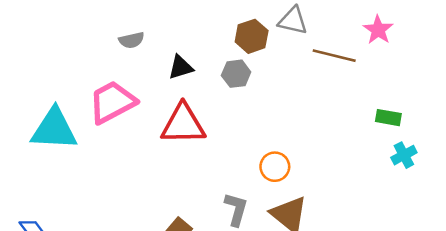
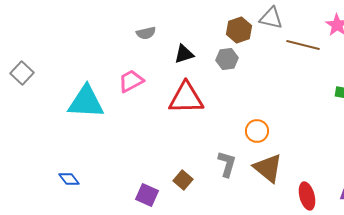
pink trapezoid: (112, 102) -> (131, 81), size x0.7

